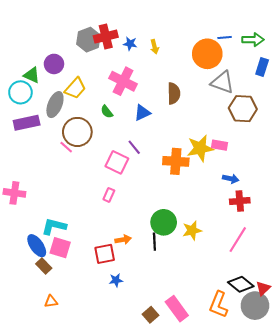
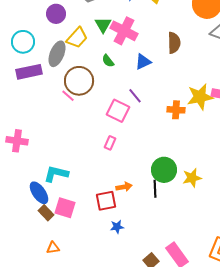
green triangle: (32, 75) -> (103, 25), moved, turned 36
orange cross: (176, 161) -> (176, 110), size x0.7
pink square: (60, 248) -> (65, 208), moved

